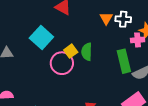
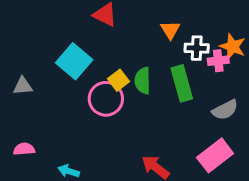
white cross: (123, 19) -> (197, 48), moved
green rectangle: (124, 61) -> (182, 83), moved

